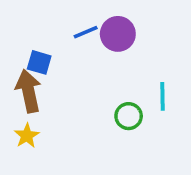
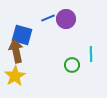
blue square: (39, 62) -> (22, 35), size x1.5
yellow star: (27, 136) -> (15, 76), size x1.5

